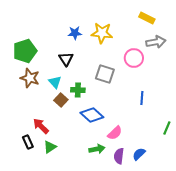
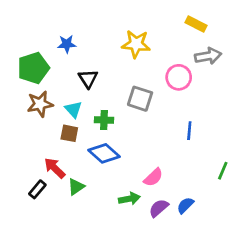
blue star: (75, 33) -> (67, 44), moved
brown star: (30, 78) -> (40, 104), turned -30
brown square: (61, 100) -> (69, 133), moved, turned -32
blue diamond: (92, 115) -> (104, 153), moved
black rectangle: (28, 142) -> (37, 189), turned 64
green triangle: (50, 147) -> (76, 187), moved
purple semicircle: (119, 156) -> (159, 208), turned 42

